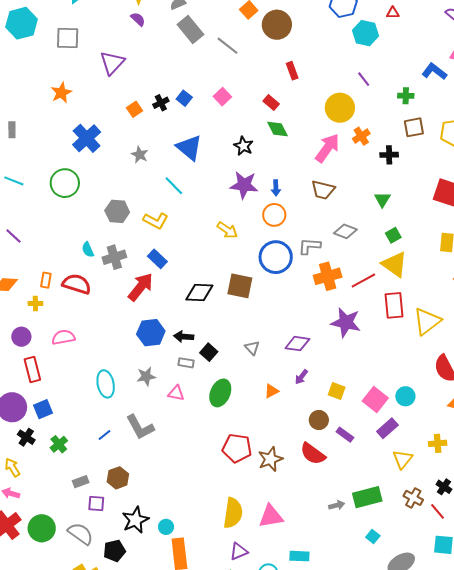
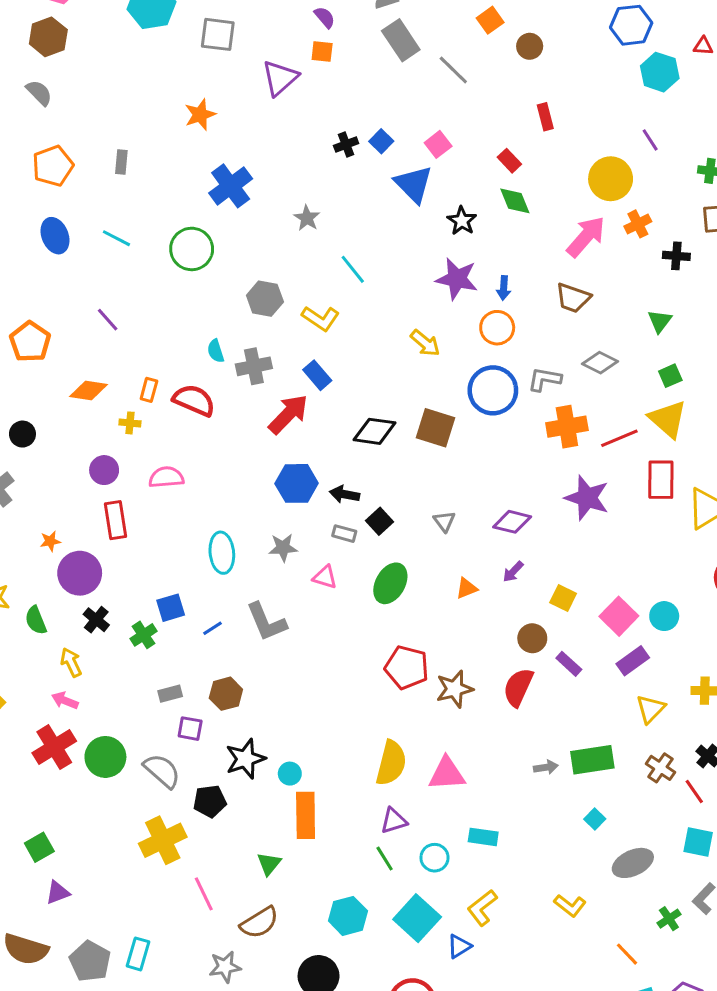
brown circle: (277, 25) -> (530, 46), size x0.6
orange square: (134, 109) -> (322, 52), moved, turned 35
blue triangle: (189, 148) -> (413, 184), moved
blue square: (43, 409) -> (171, 608), moved
red semicircle: (313, 454) -> (518, 687), turned 72

